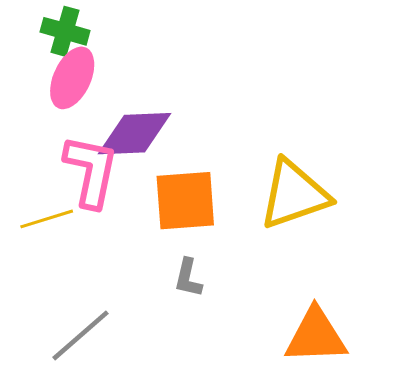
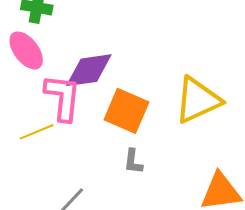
pink ellipse: (72, 78) -> (26, 50), moved, turned -57
orange square: (185, 201) -> (126, 111), turned 33

